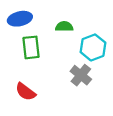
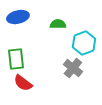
green rectangle: (31, 47) -> (16, 59), moved

